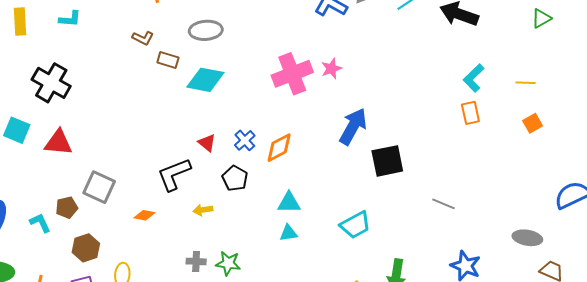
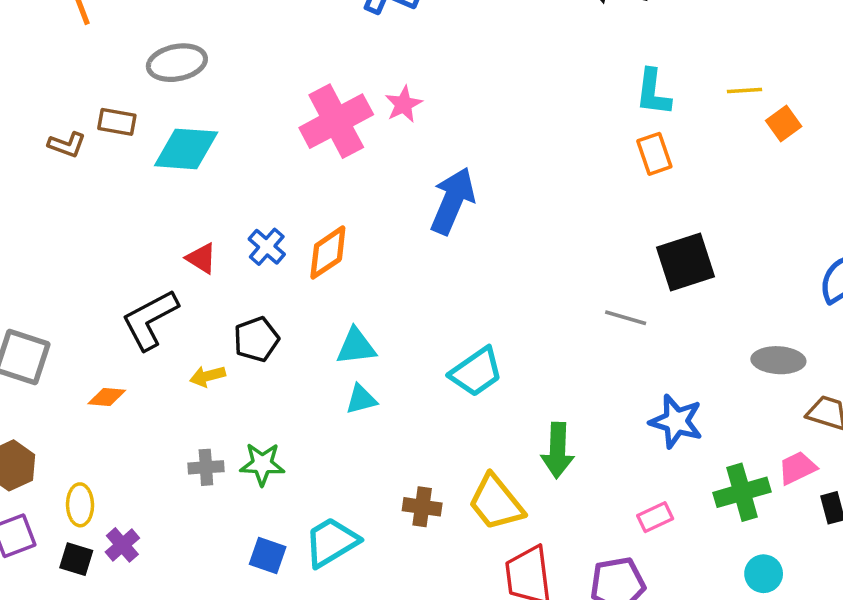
brown L-shape: (143, 38) -> (67, 145), moved
cyan L-shape: (474, 78) -> (653, 92), turned -32
orange square: (533, 123) -> (784, 123), moved
black square: (387, 161) -> (686, 262), moved
black pentagon: (235, 178) -> (256, 339), moved, turned 30

